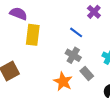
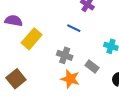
yellow rectangle: (33, 35) -> (32, 39), turned 45
gray cross: (73, 55) -> (65, 55), moved

